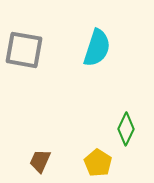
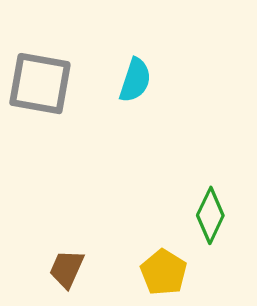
cyan semicircle: (97, 48) -> (135, 80), moved, size x0.7

